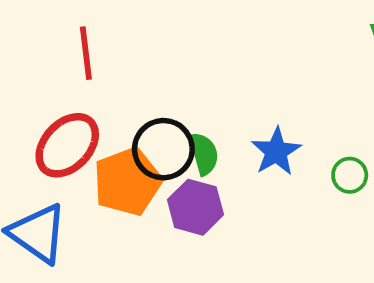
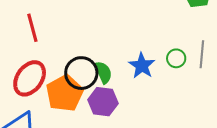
green circle: (350, 175) -> (176, 58), moved

